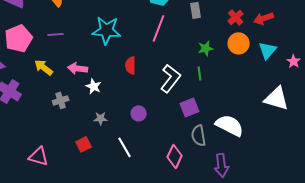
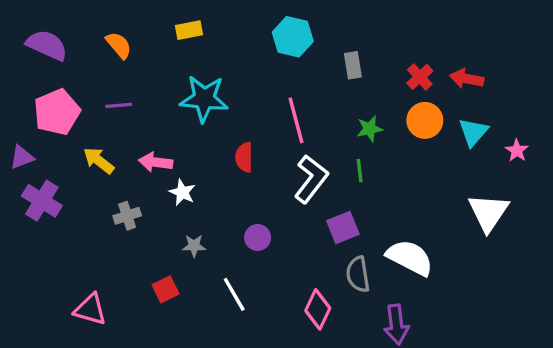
red arrow: (264, 18) -> (467, 79), turned 30
pink line: (159, 28) -> (296, 120), moved, turned -36
white triangle: (277, 98) -> (488, 212), turned 48

